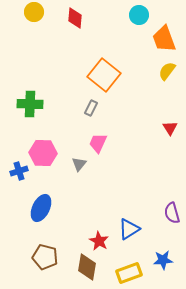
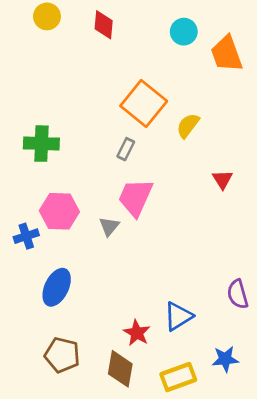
cyan circle: (139, 15) -> (184, 32), moved
yellow semicircle: (167, 71) -> (188, 126), moved
red triangle: (170, 128) -> (222, 179), moved
pink trapezoid: (98, 143) -> (135, 197), size x1.4

